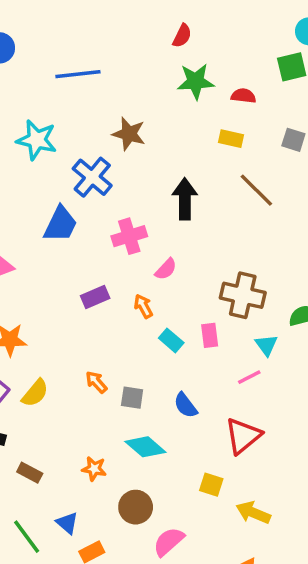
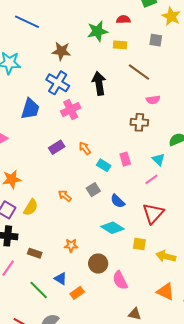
blue line: (78, 74) -> (27, 22), turned 40
green star: (196, 81) -> (97, 31), moved
blue cross: (92, 177) -> (58, 83), moved
pink semicircle: (166, 269) -> (153, 100), moved, turned 48
brown cross: (243, 295) -> (139, 122), moved, size x0.7
gray square: (132, 398) -> (93, 190), moved, turned -32
cyan diamond: (145, 447) -> (112, 228), moved
pink semicircle: (169, 542) -> (120, 280), turned -66

